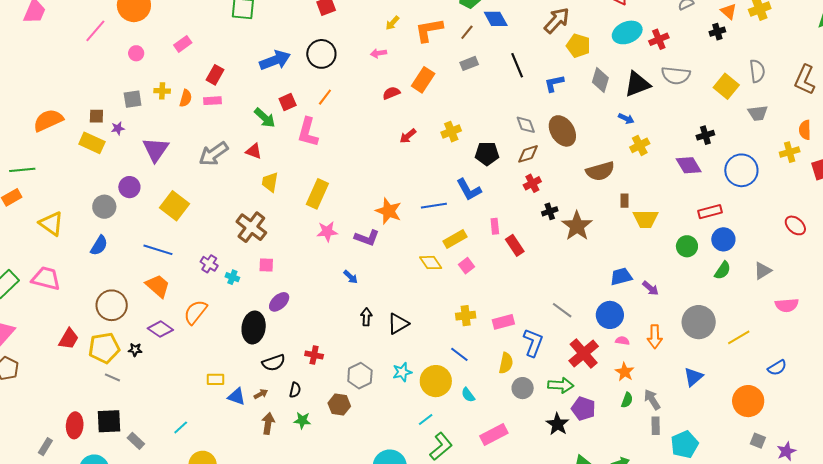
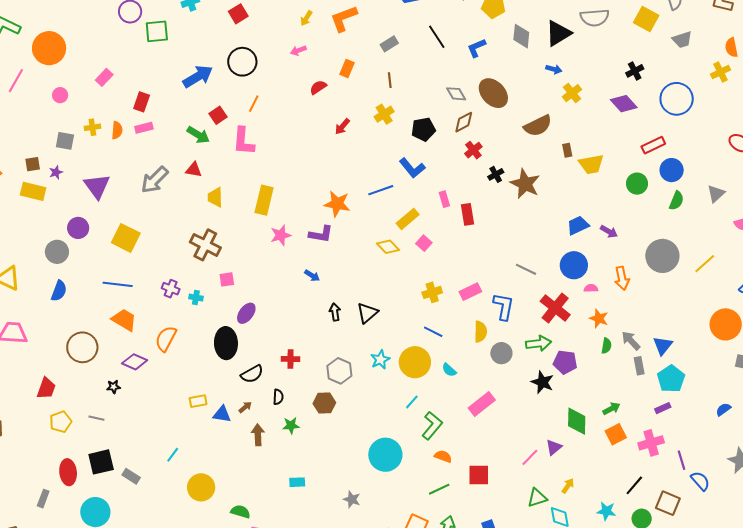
brown line: (467, 32) -> (390, 80), moved, turned -35
orange rectangle: (423, 80) -> (347, 68), size x0.7
gray square: (133, 99) -> (65, 141), turned 30
red rectangle: (515, 245) -> (468, 214), turned 35
yellow pentagon: (104, 348) -> (61, 422), moved, size x0.7
blue triangle: (693, 377) -> (663, 346), moved

